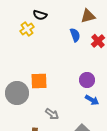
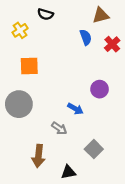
yellow cross: (27, 29) -> (20, 30), moved
orange square: (39, 81) -> (29, 66), moved
blue arrow: (92, 100) -> (75, 109), moved

